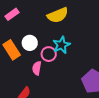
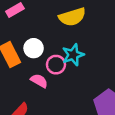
pink semicircle: (37, 68) -> (39, 81), turned 104

